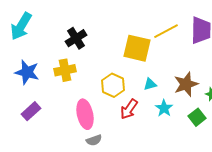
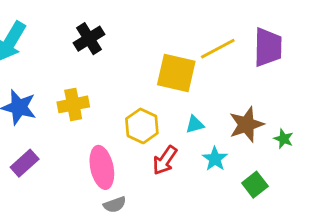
black cross: (76, 38) -> (89, 39), moved
green square: (197, 117) -> (255, 185), moved

